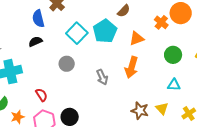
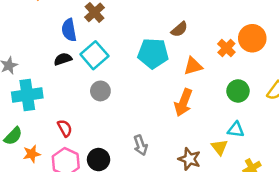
cyan pentagon: (105, 31) -> (153, 53), turned 30
cyan square: (77, 33) -> (94, 55), moved
gray arrow: (102, 77) -> (140, 145), moved
yellow triangle: (162, 108) -> (219, 147), moved

